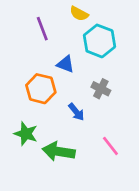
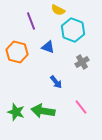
orange hexagon: (41, 89) -> (17, 52), moved
gray cross: (101, 89) -> (82, 62), moved, turned 32
green star: (26, 134) -> (16, 112), moved

